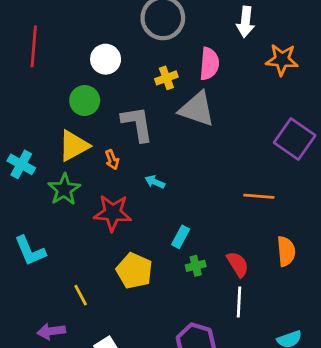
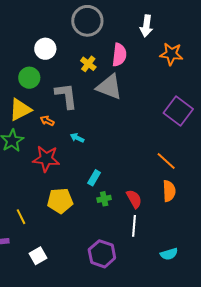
yellow cross: (166, 78) -> (88, 64), turned -35
orange arrow: (112, 160) -> (47, 121), turned 136
orange line: (259, 196) -> (166, 161), moved, turned 35
yellow pentagon: (134, 271) -> (60, 201), turned -30

